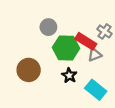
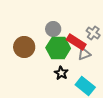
gray circle: (48, 27) -> (53, 29), moved
brown circle: (29, 70) -> (24, 47), moved

